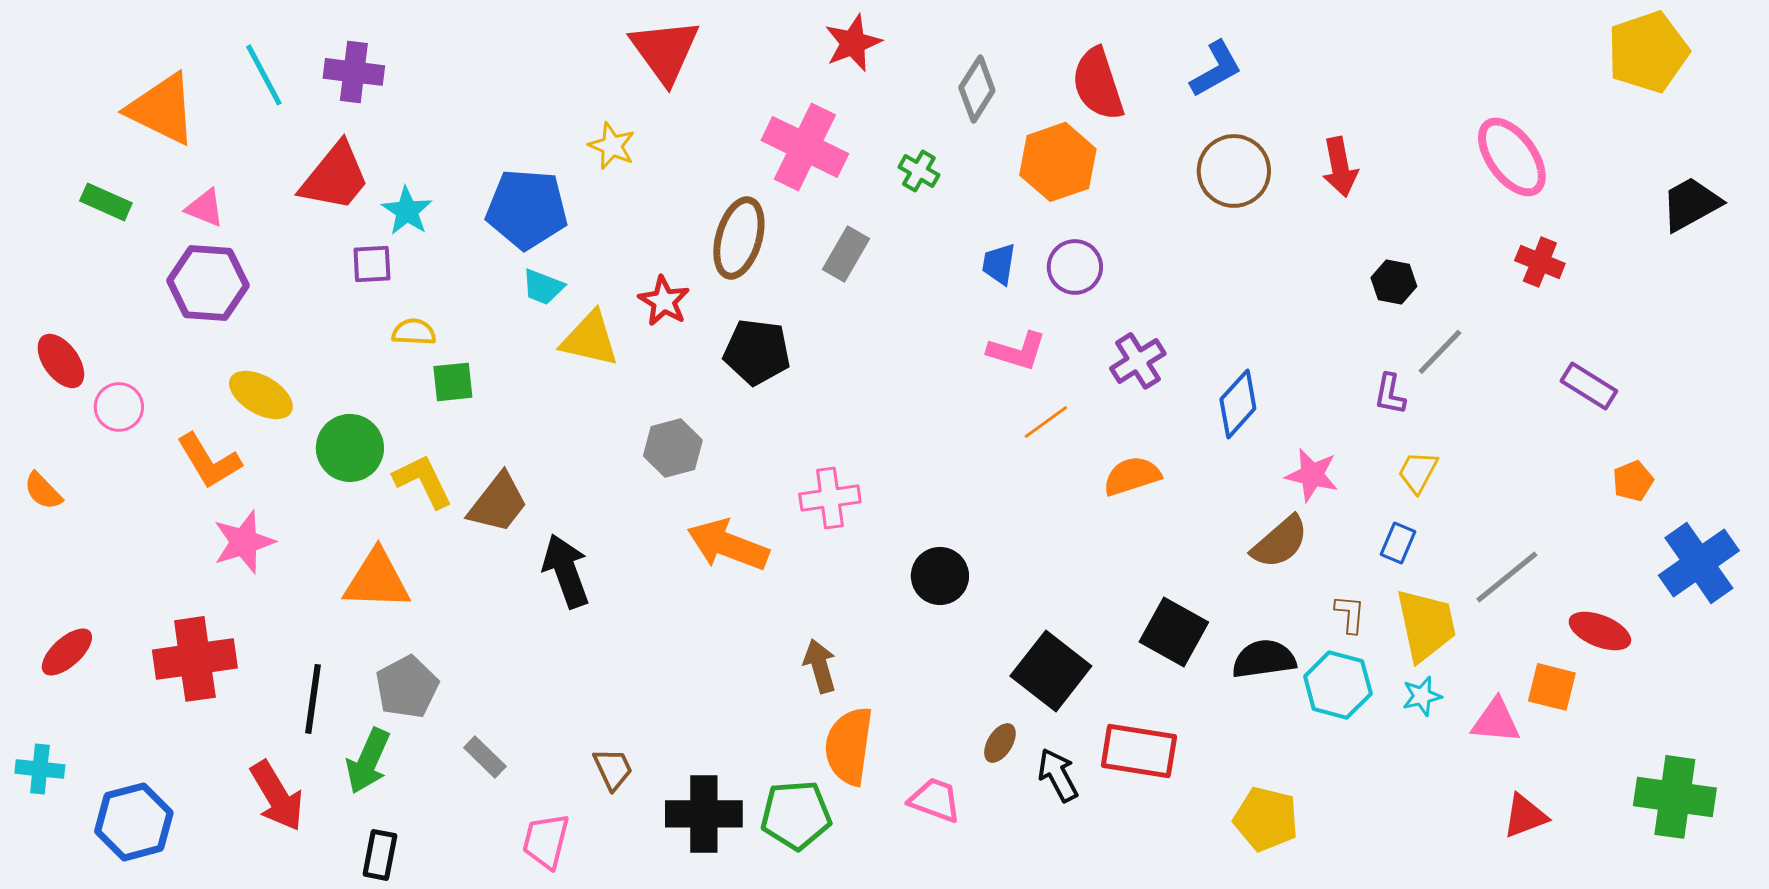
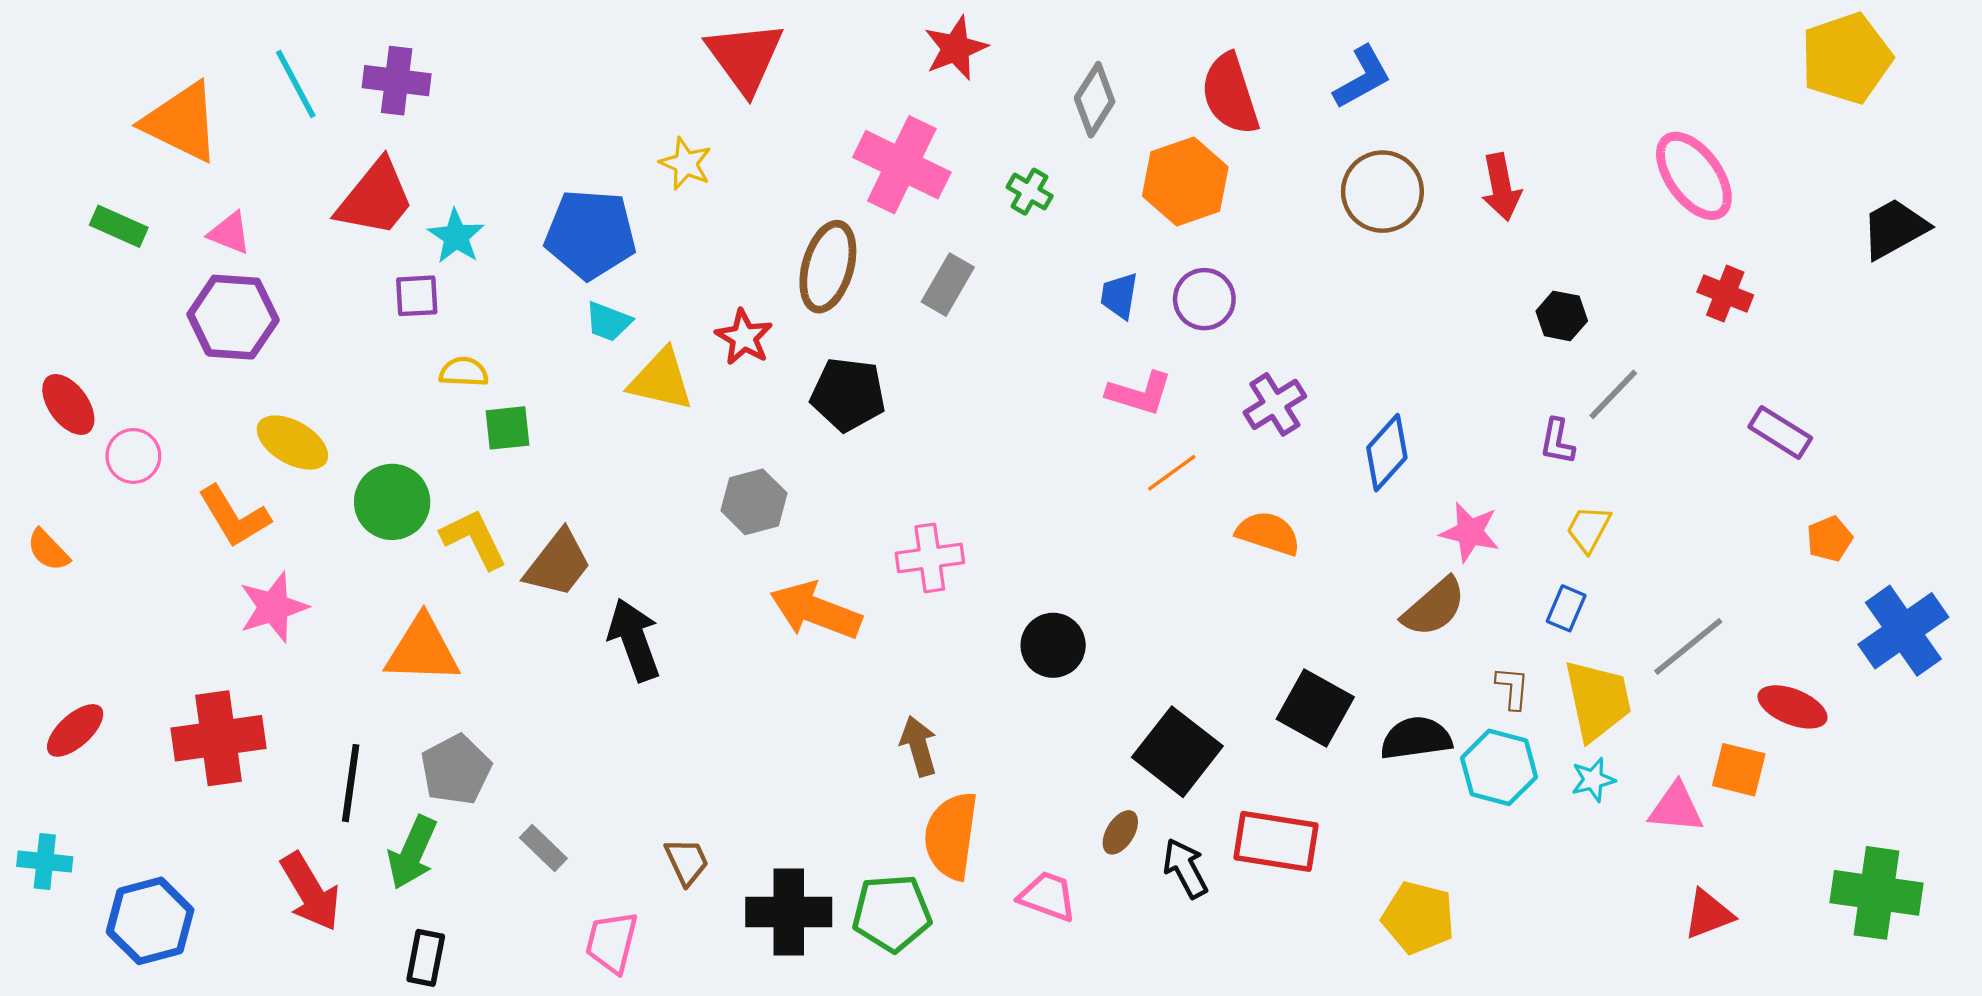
orange semicircle: (1132, 476) -> (1268, 533), turned 36

